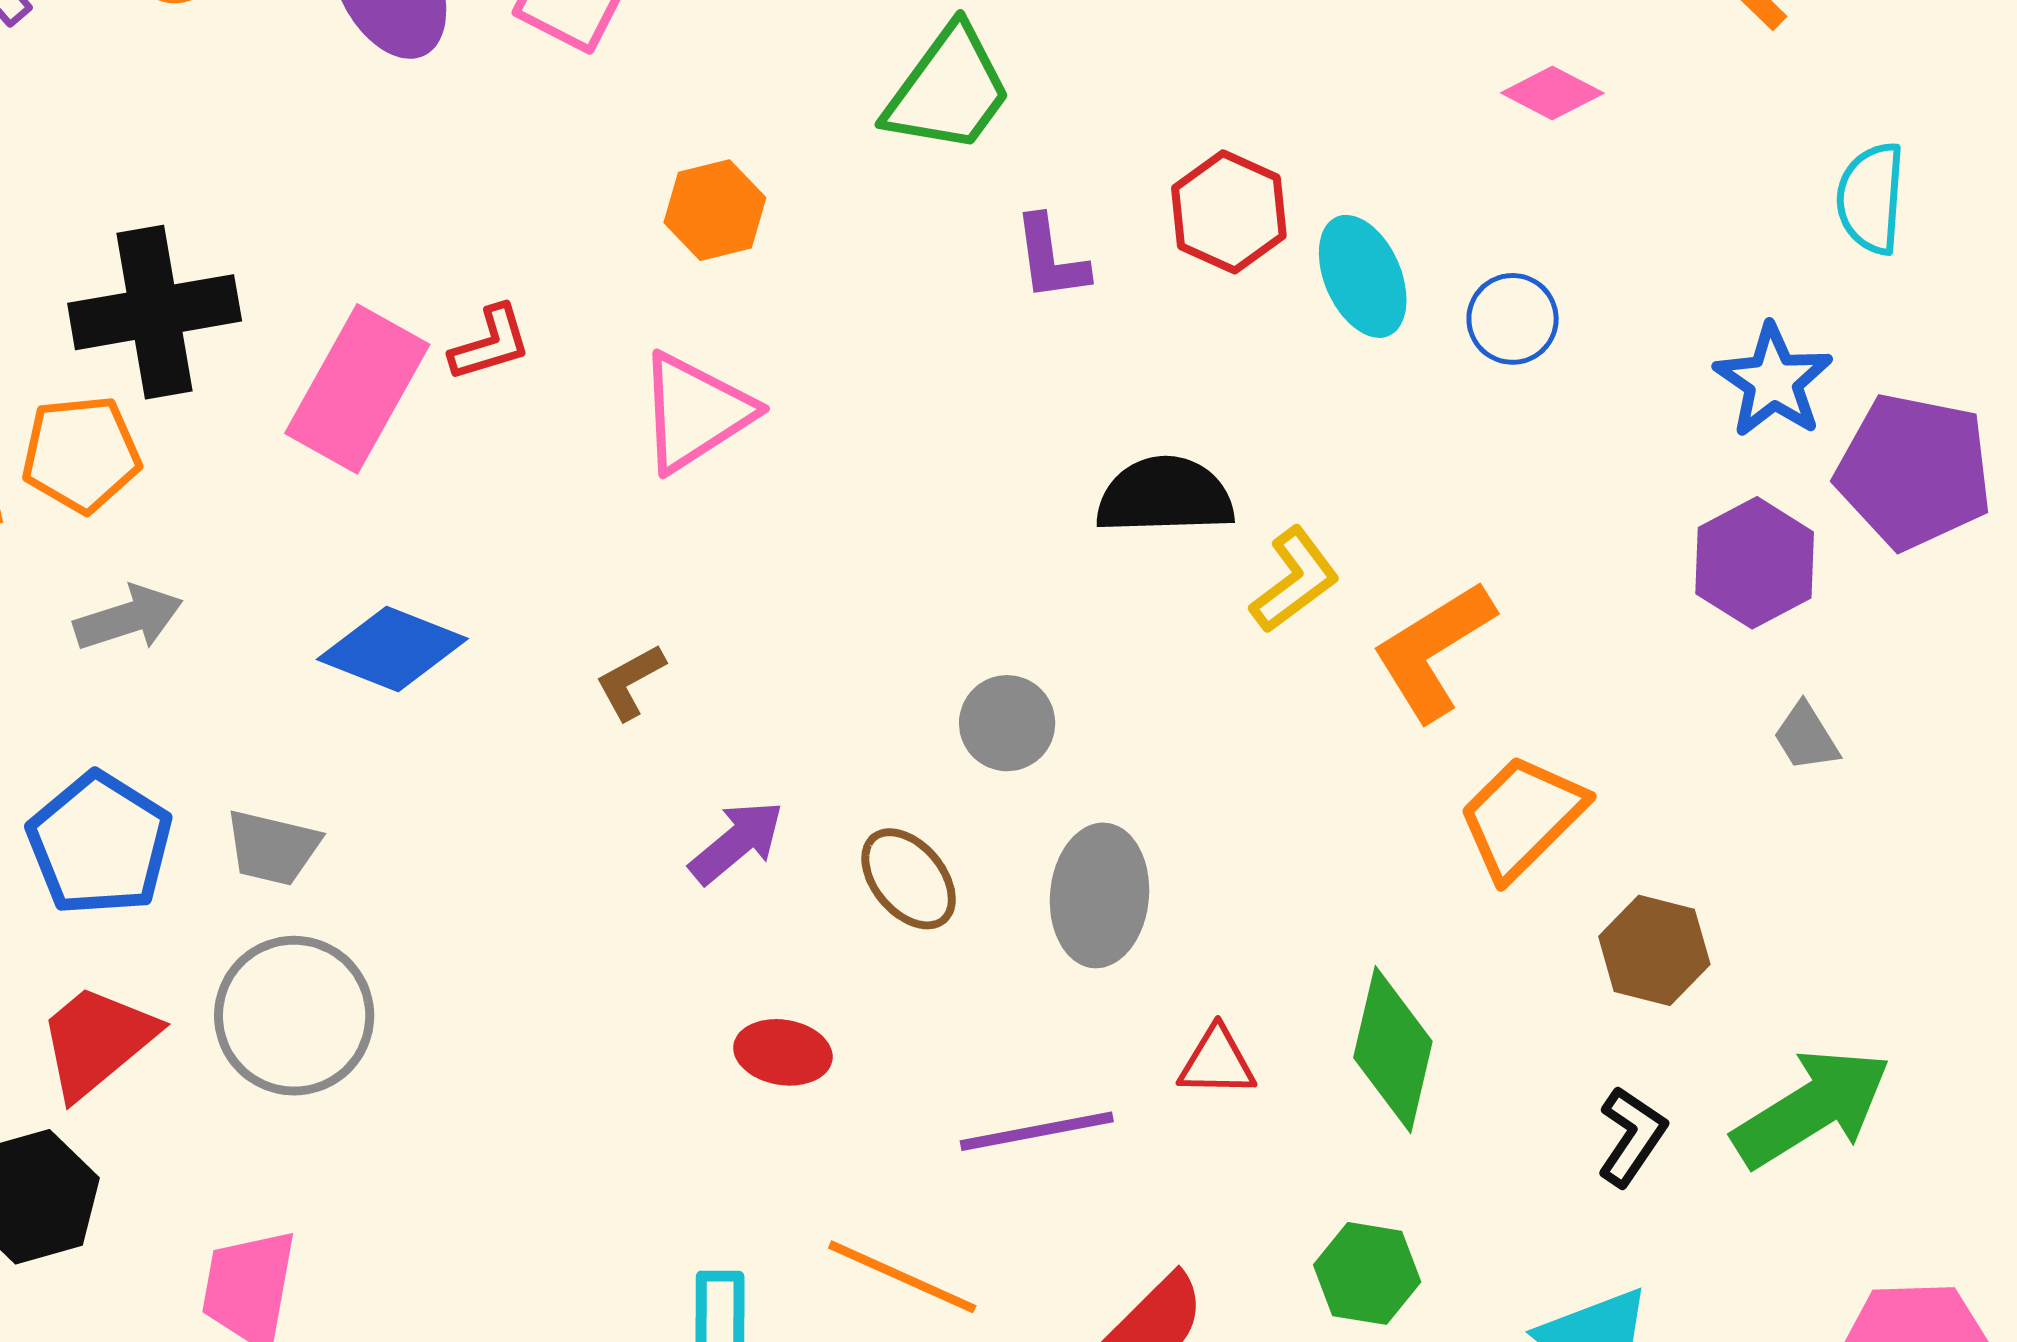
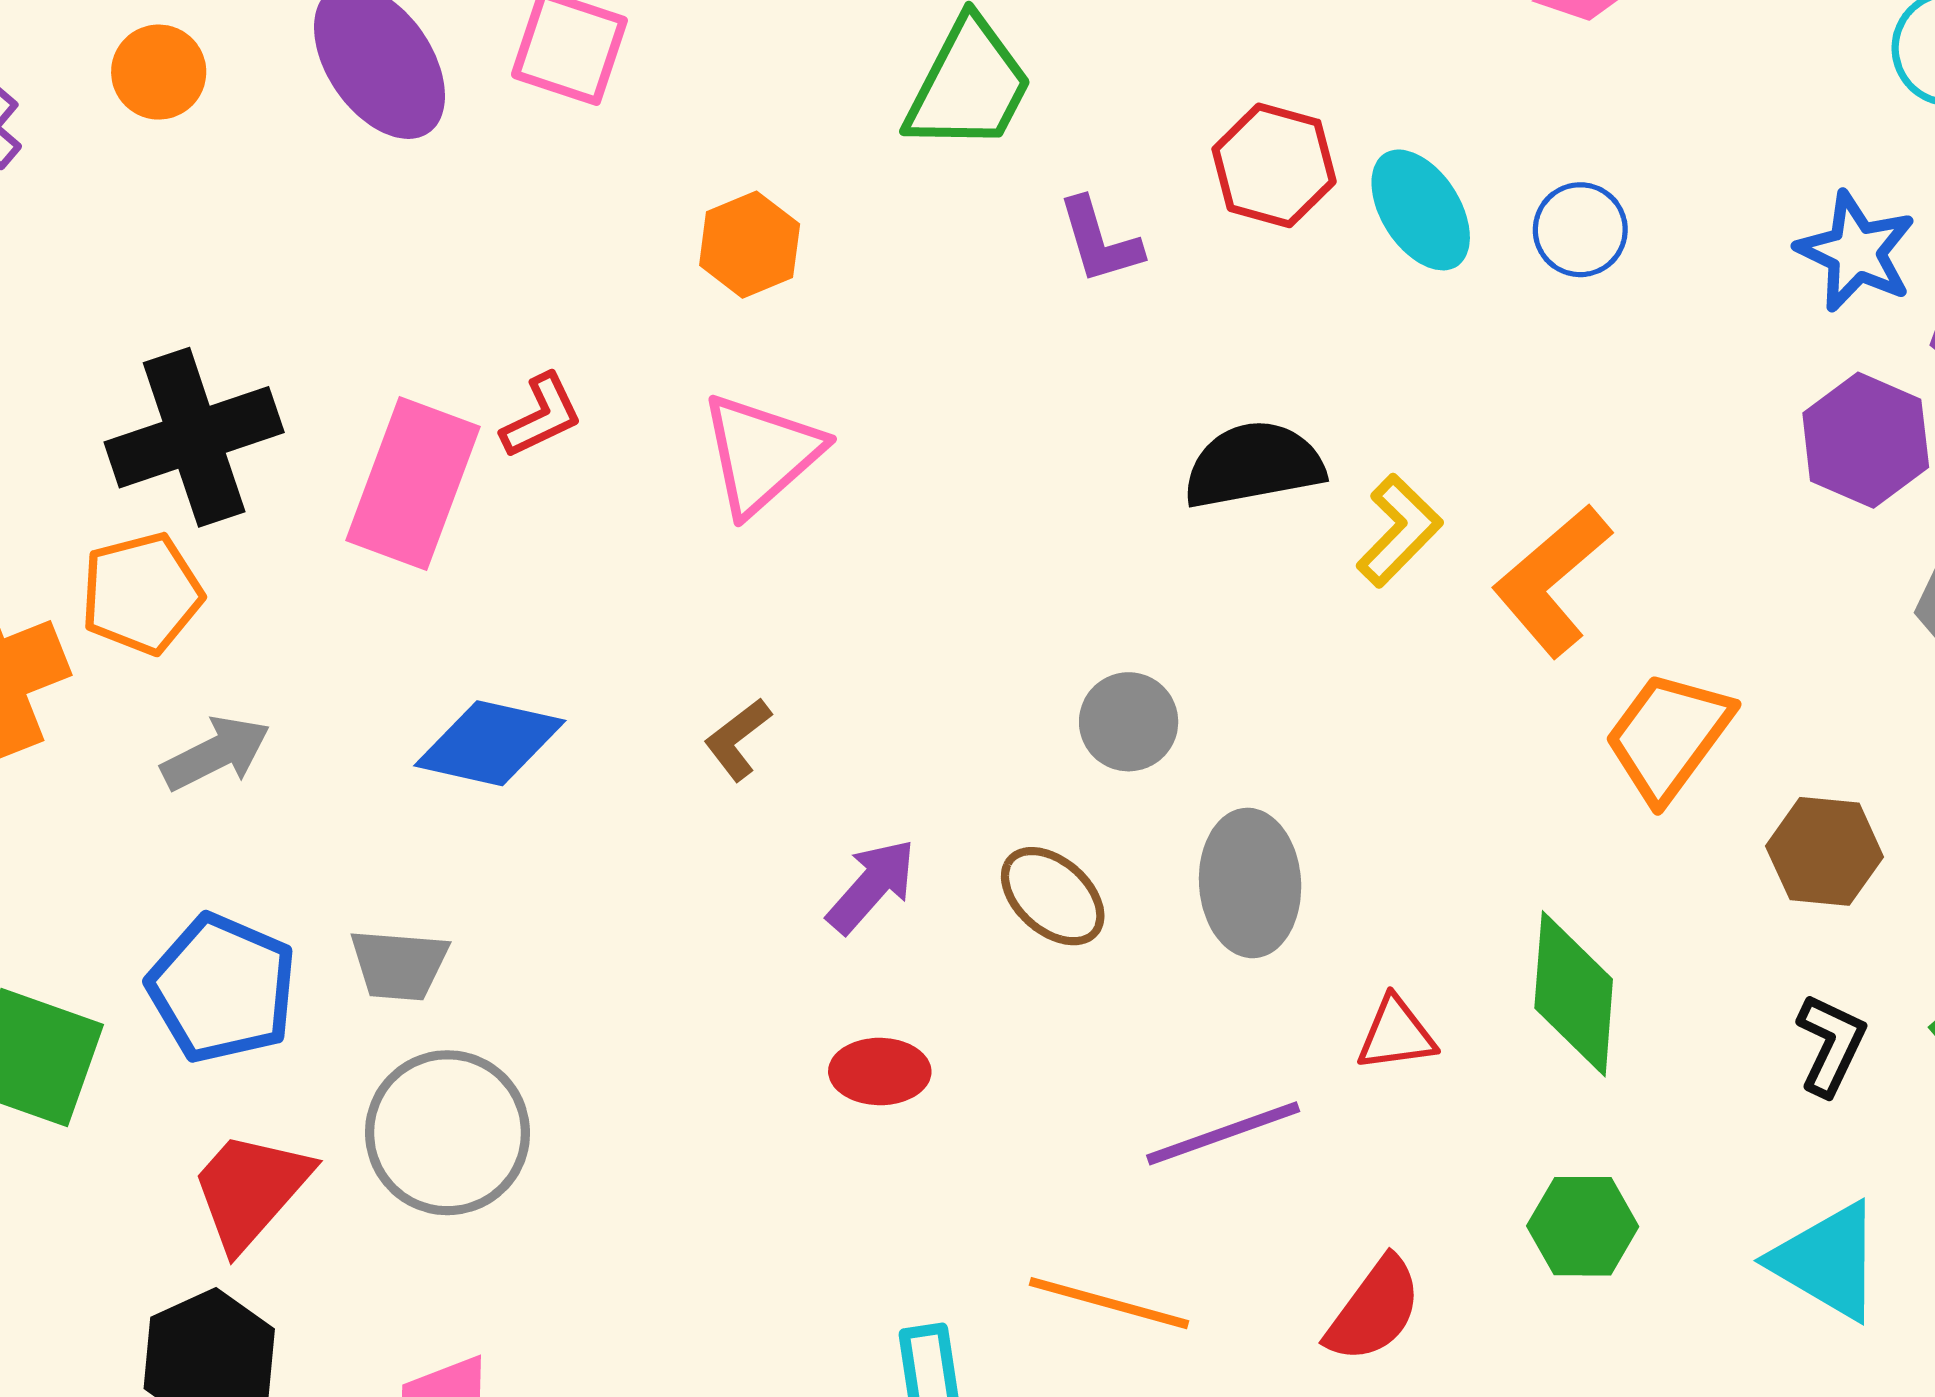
red ellipse: (783, 1052) -> (880, 1072), moved

